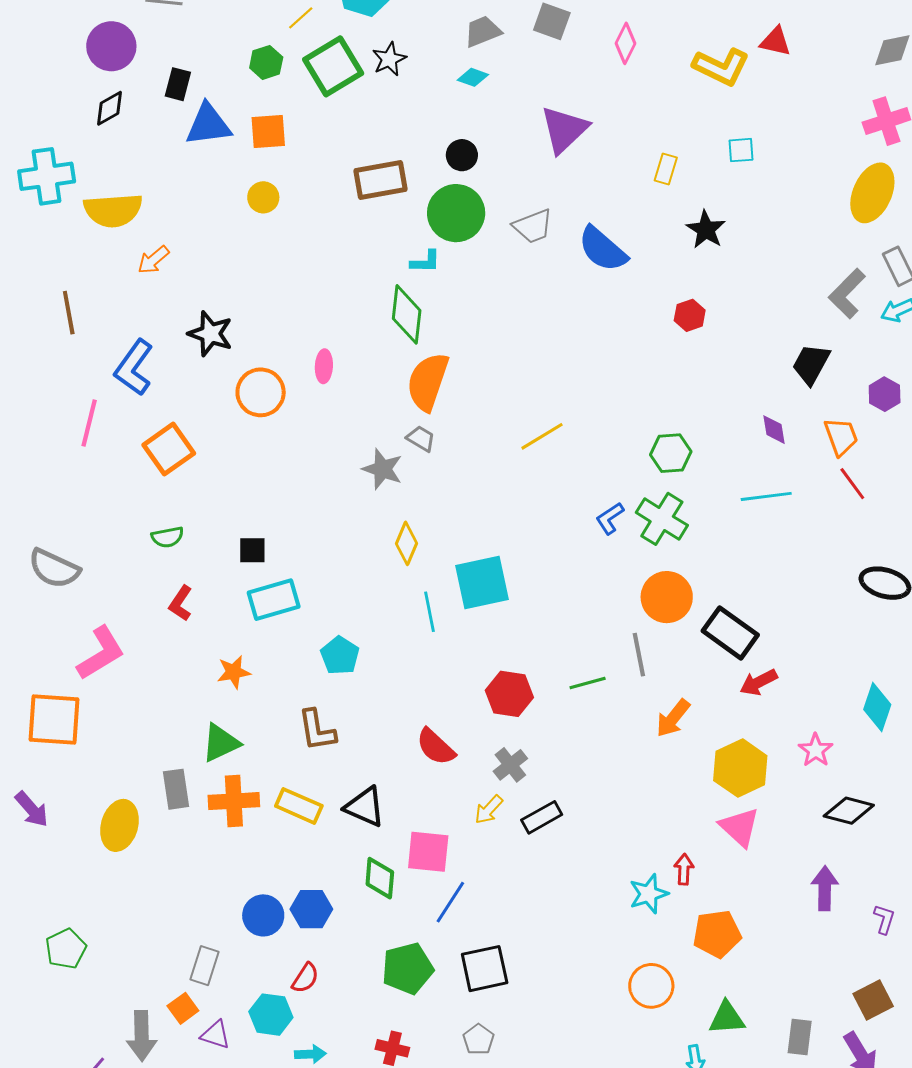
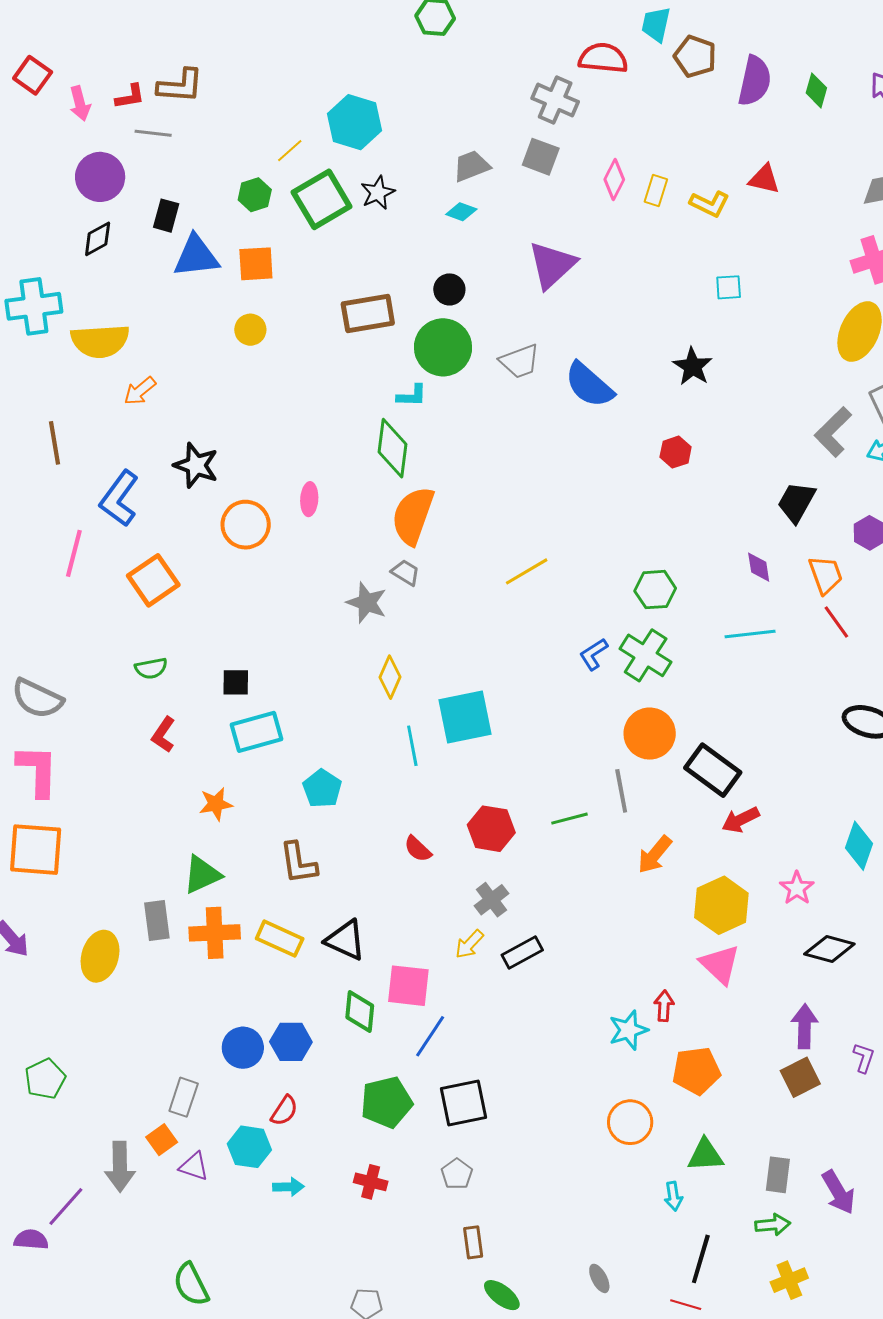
yellow L-shape: (721, 67) -> (710, 204), size x0.7
yellow rectangle: (666, 169) -> (656, 191), moved
pink L-shape: (101, 653) -> (38, 771), moved, turned -58
red semicircle: (436, 747) -> (418, 849), moved, size x0.7
brown square: (873, 1000) -> (800, 1077), moved

